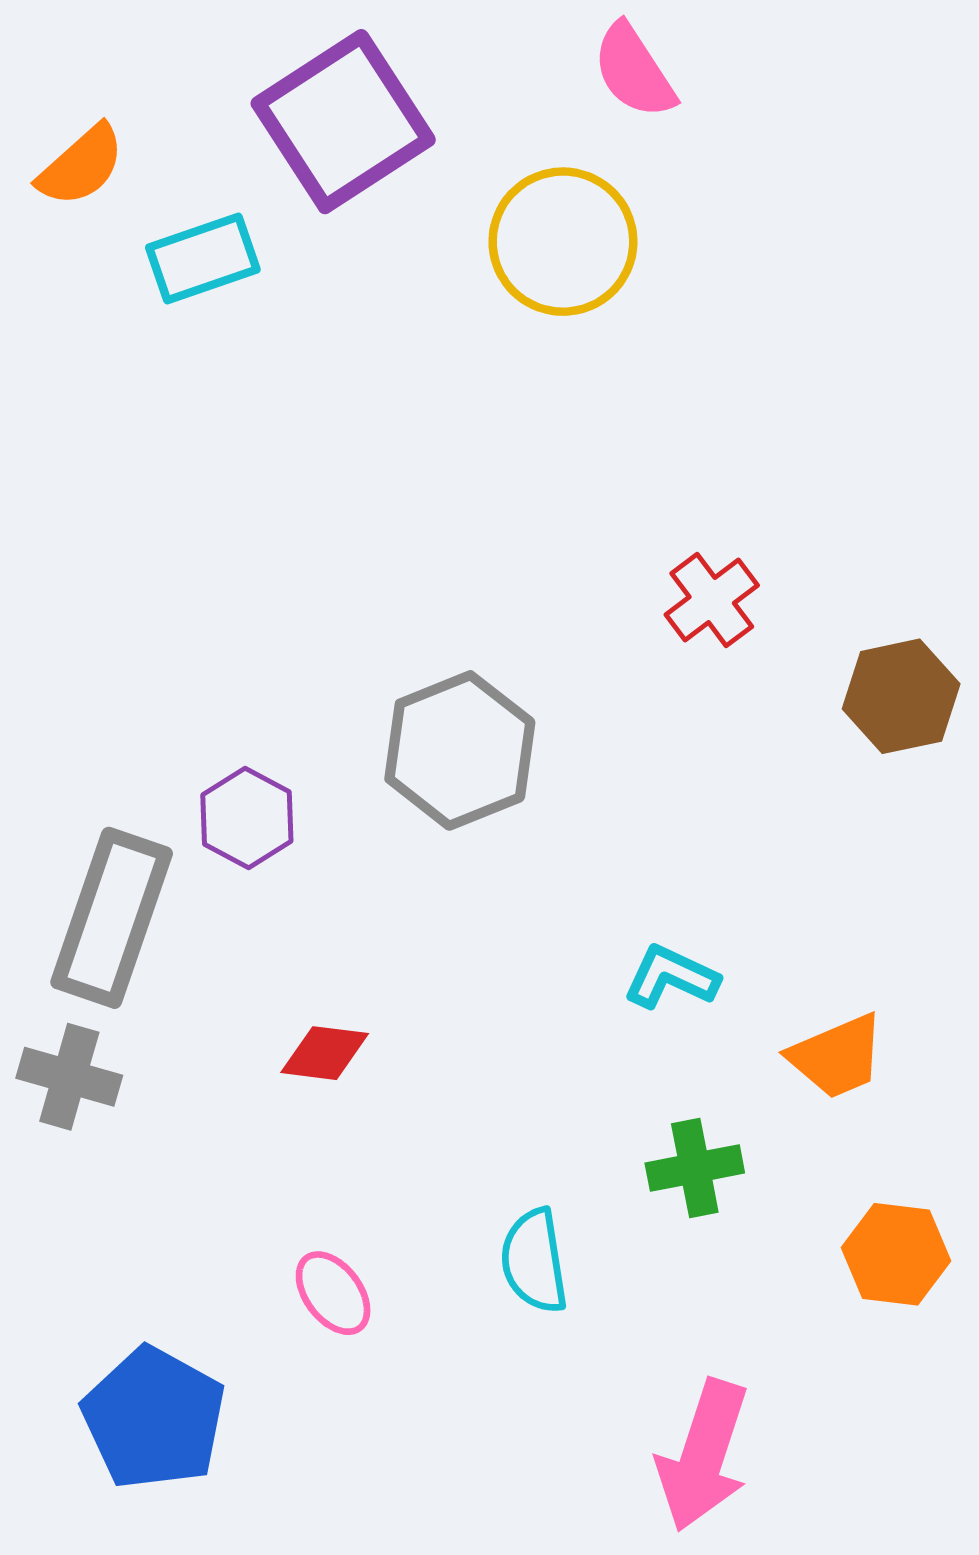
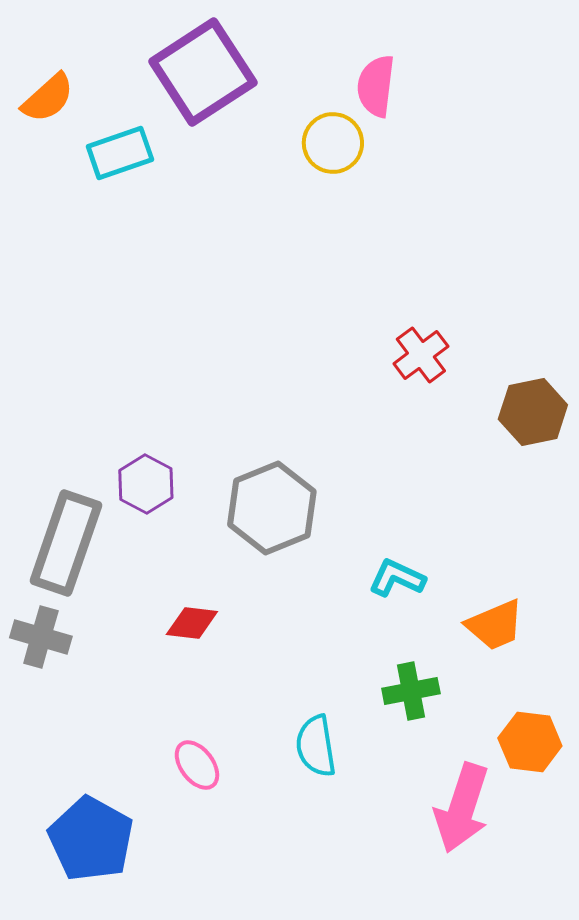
pink semicircle: (634, 71) -> (376, 86), moved, turned 40
yellow circle: (563, 242) -> (333, 143), size x0.7
gray hexagon: (460, 750) -> (272, 508), moved
pink arrow: (703, 1455) -> (462, 808), moved

